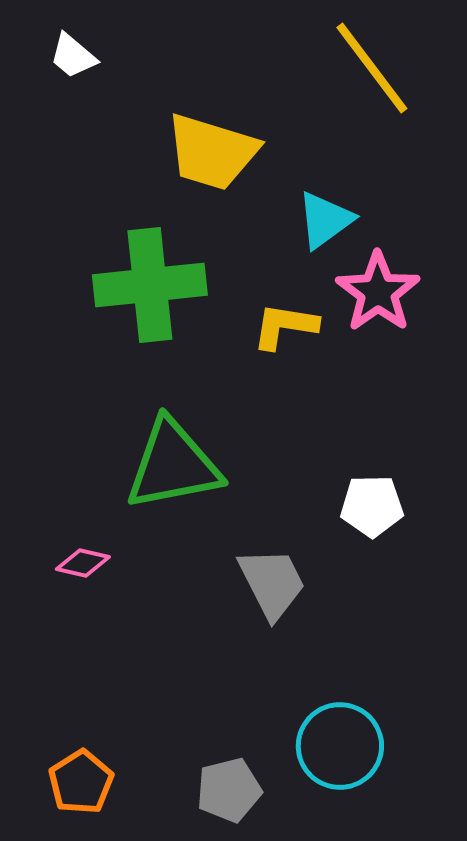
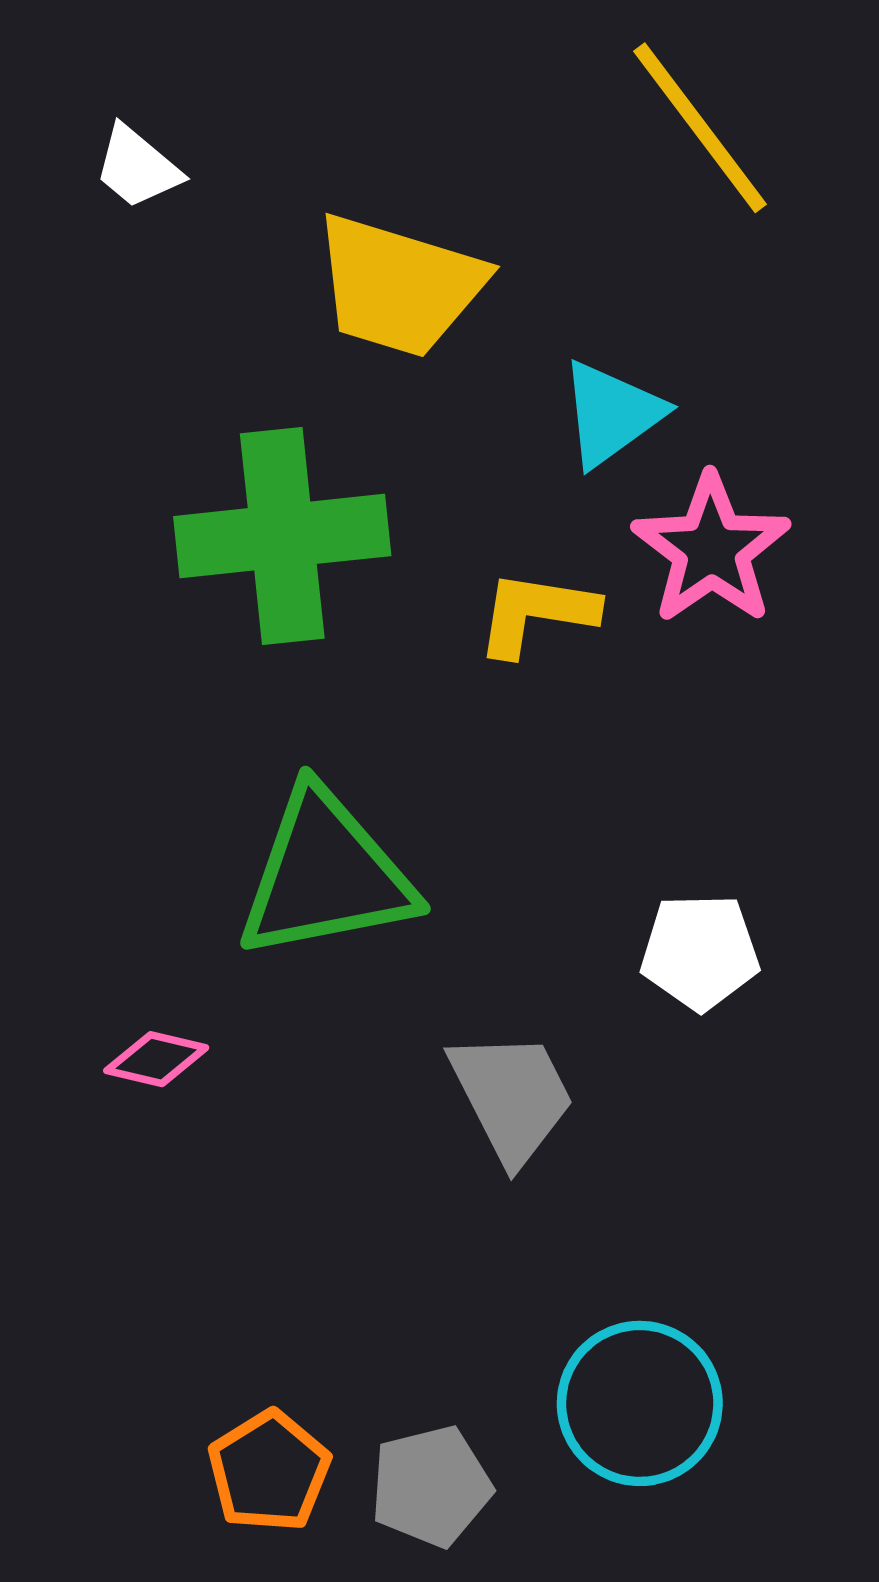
white trapezoid: (73, 56) -> (137, 167), moved
orange pentagon: (81, 782) -> (269, 1471), moved

